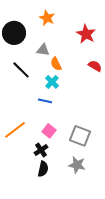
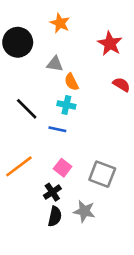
black line: (21, 70) -> (27, 109), moved
cyan cross: (52, 82) -> (66, 105), turned -32
gray star: (77, 165) -> (84, 211), moved

